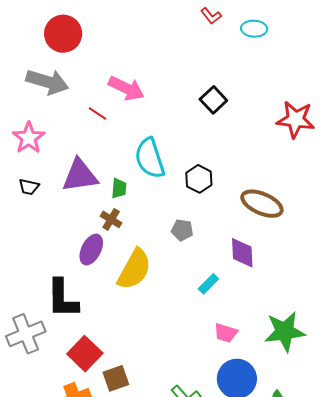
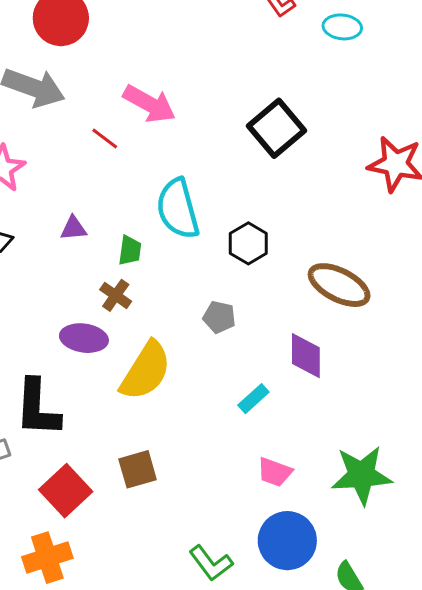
black square: (213, 100) -> (276, 128), size x1.4
purple triangle: (80, 176) -> (73, 228), size x0.5
purple ellipse: (91, 250) -> (84, 338), turned 68
brown square: (116, 378) -> (138, 469), moved

